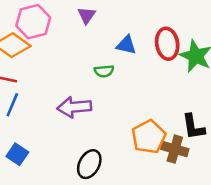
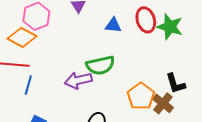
green semicircle: (104, 71) -> (100, 65), moved, size x1.8
brown cross: (175, 149) -> (163, 103), turned 30

